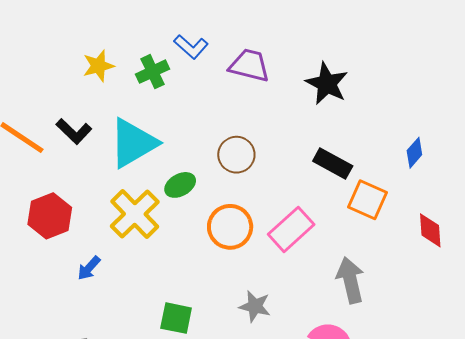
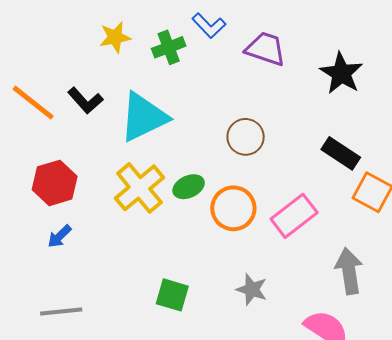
green ellipse: (180, 185) -> (189, 187), moved
blue arrow: (89, 268) -> (59, 236), moved

